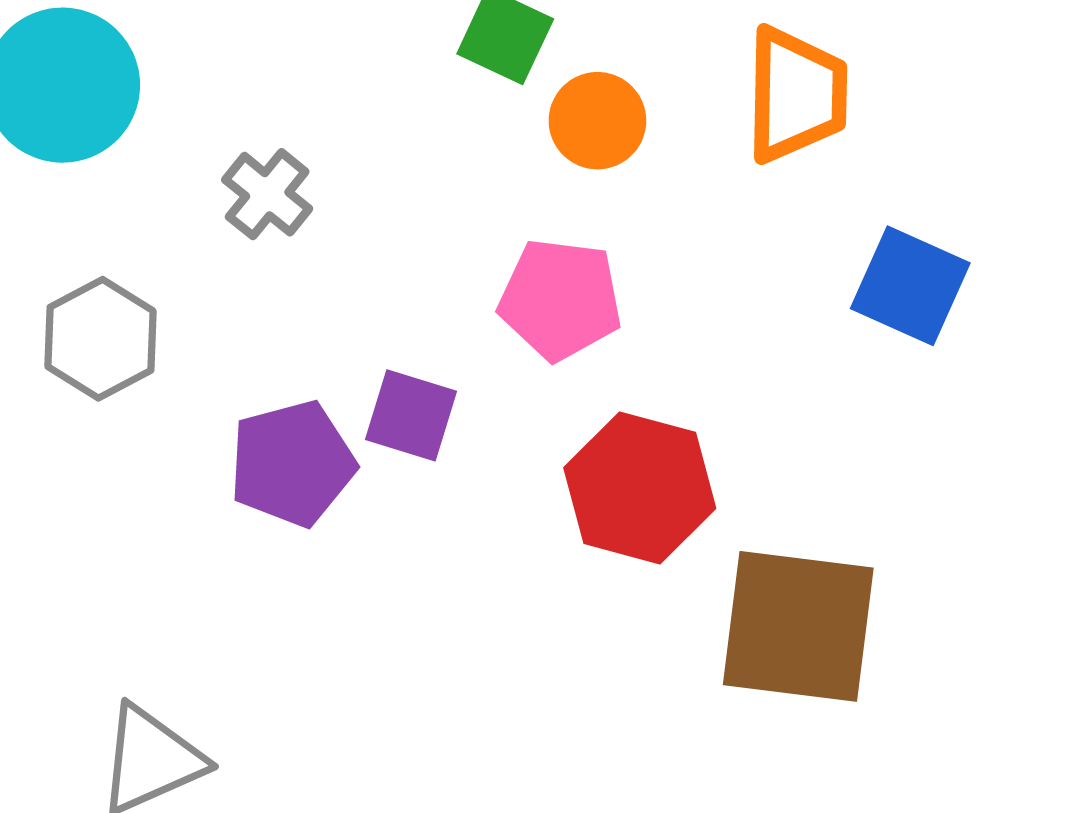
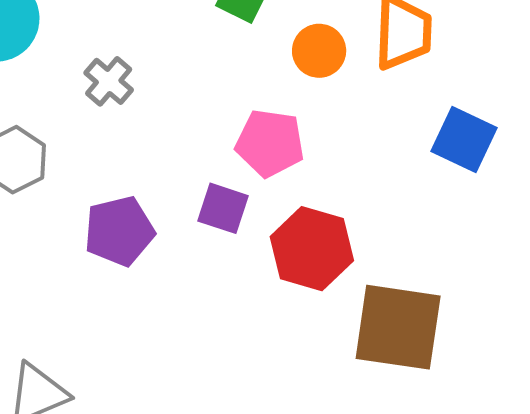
orange circle: (597, 121) -> (319, 51), moved
purple square: (411, 415) -> (223, 208), moved

